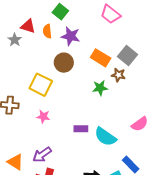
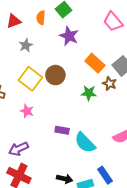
red triangle: (28, 26) -> (14, 21), moved, turned -49
orange semicircle: (47, 31) -> (41, 18), moved
gray star: (15, 40) -> (26, 45), moved
brown circle: (64, 63) -> (55, 75), moved

